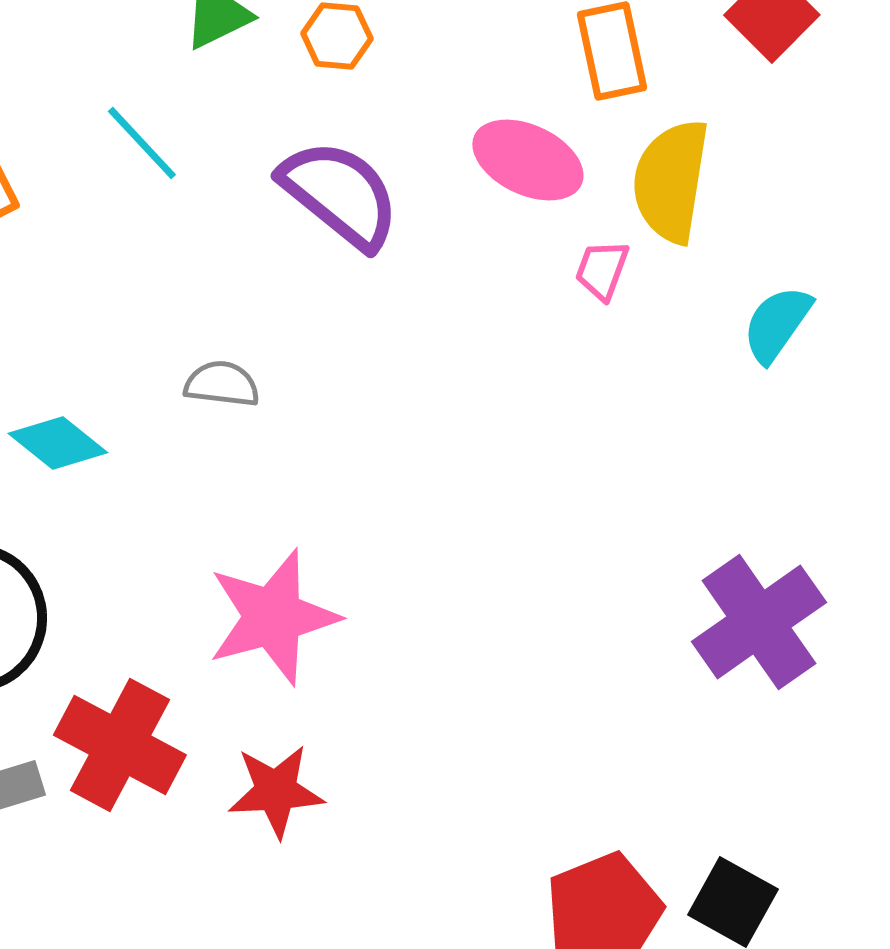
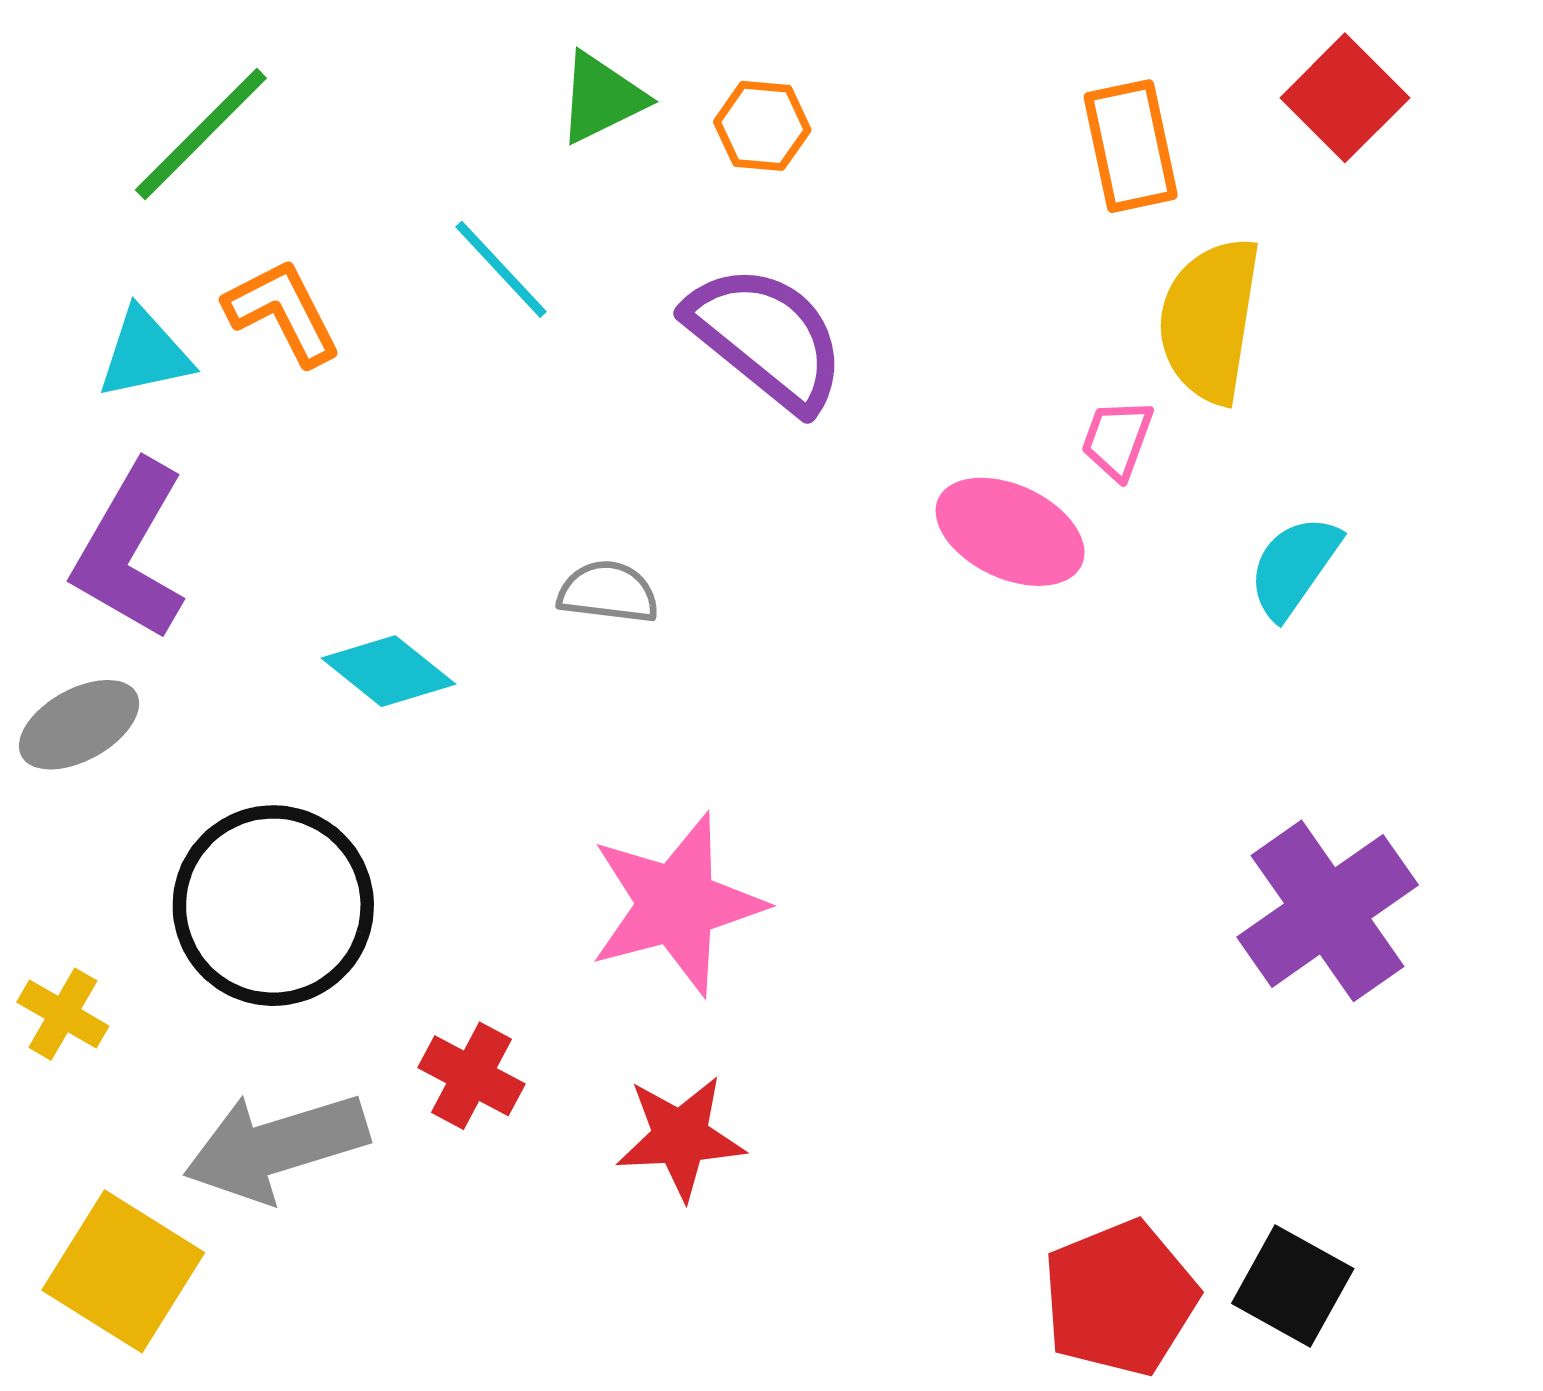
pink ellipse: (528, 160) -> (1010, 532), moved
cyan semicircle: (777, 324) -> (1294, 567), moved
red cross: (120, 745) -> (472, 1076), size x0.6

